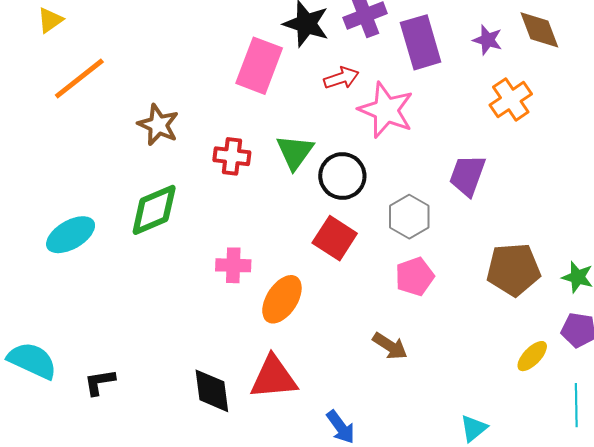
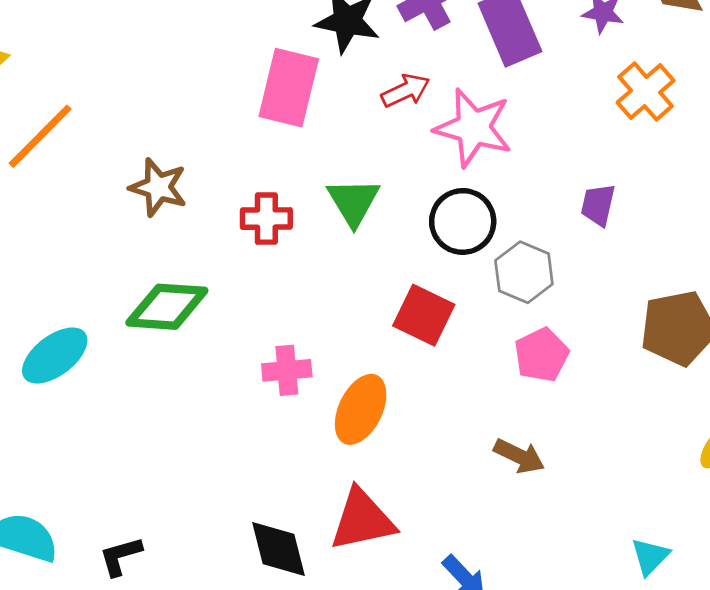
purple trapezoid: (467, 175) -> (598, 205), size x0.7
black circle: (342, 176) -> (463, 221), moved
green diamond: (154, 210) -> (167, 307), turned 34

